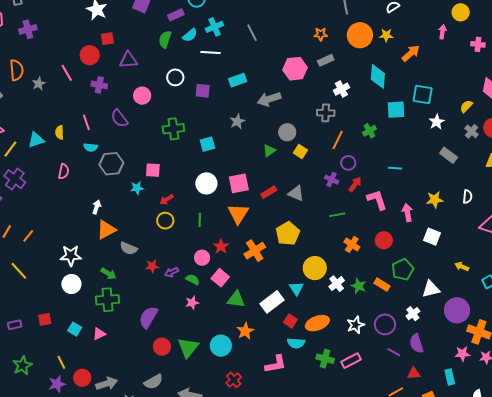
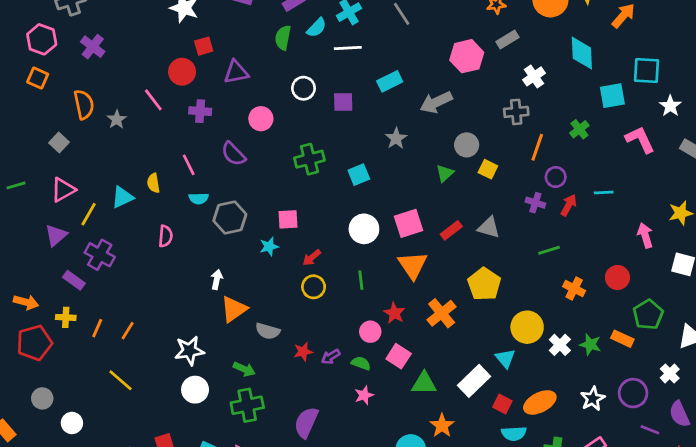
purple cross: (28, 29) -> (93, 47), turned -30
cyan line: (395, 168) -> (604, 192), moved
pink L-shape: (377, 200) -> (640, 140), moved

